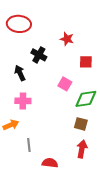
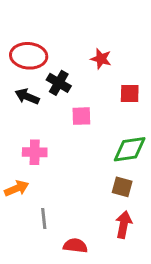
red ellipse: (19, 24) -> (29, 56), moved
black arrow: (20, 73) -> (27, 96), moved, turned -42
pink square: (65, 84) -> (81, 116), moved, turned -32

